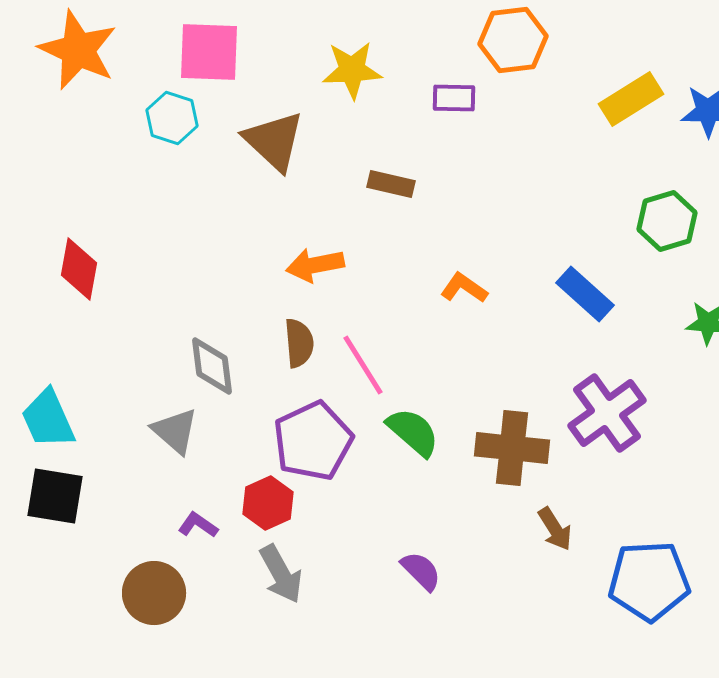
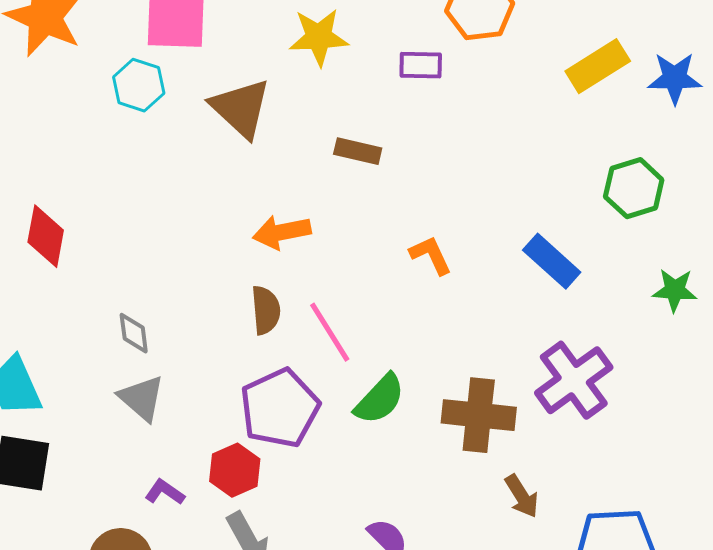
orange L-shape: (464, 288) -> (431, 255), turned 30
gray diamond: (212, 366) -> (134, 333), moved, size x0.7
green semicircle: (413, 432) -> (380, 399), turned 92

